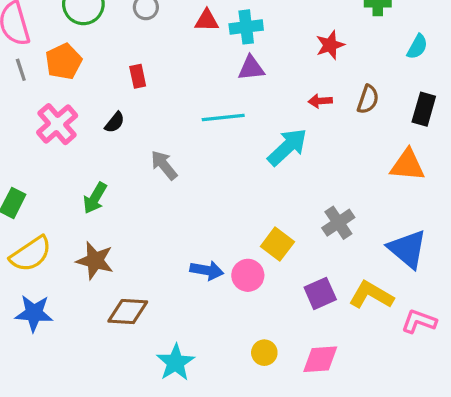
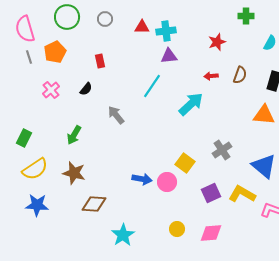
cyan line: (223, 117) -> (152, 86), turned -50
pink cross: (57, 124) -> (51, 90), size x0.7

